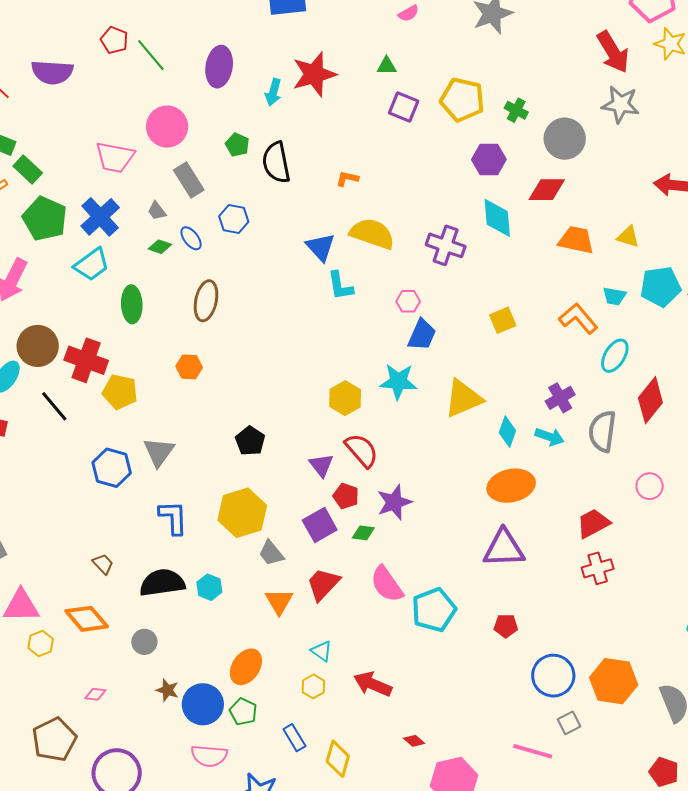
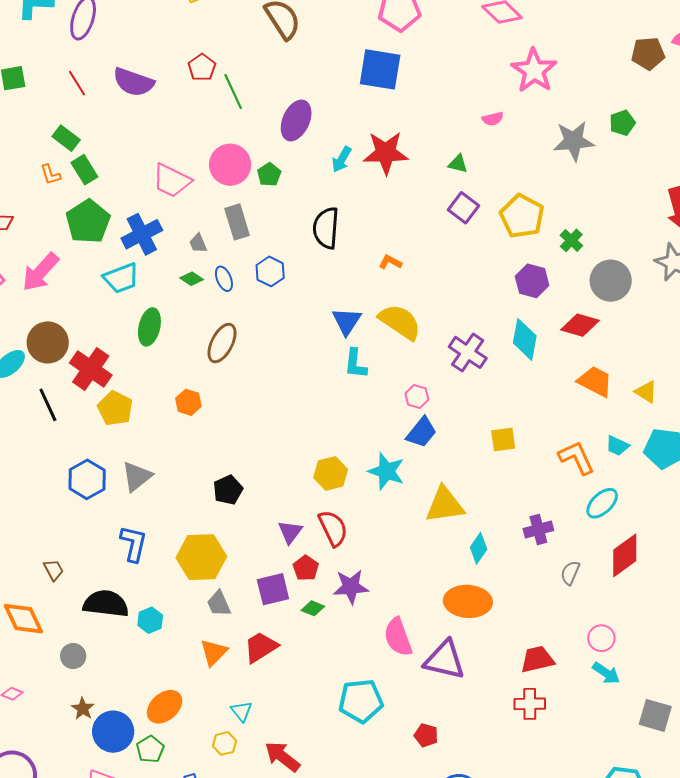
green pentagon: (237, 145) -> (269, 175), moved
gray semicircle: (602, 431) -> (570, 573), size x0.6
cyan arrow: (550, 437) -> (606, 673), moved
pink semicircle: (387, 584) -> (398, 637), moved

